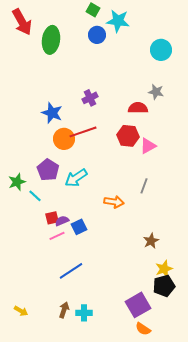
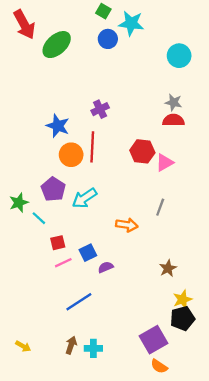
green ellipse: (51, 40) -> (57, 45), turned 40
red semicircle: (138, 108) -> (174, 120), moved
red line: (83, 132) -> (92, 147), turned -68
purple semicircle: (62, 221) -> (106, 267), moved

